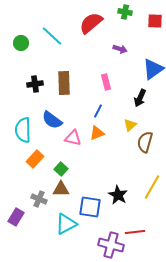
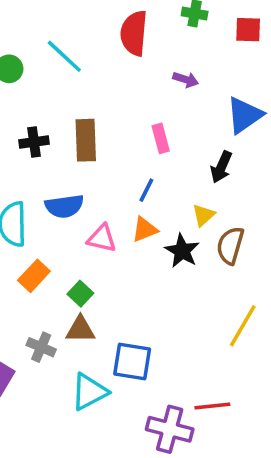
red semicircle: (91, 23) -> (134, 33), turned -45
blue semicircle: (52, 120) -> (64, 206), turned -45
black star: (118, 195) -> (182, 251), moved

